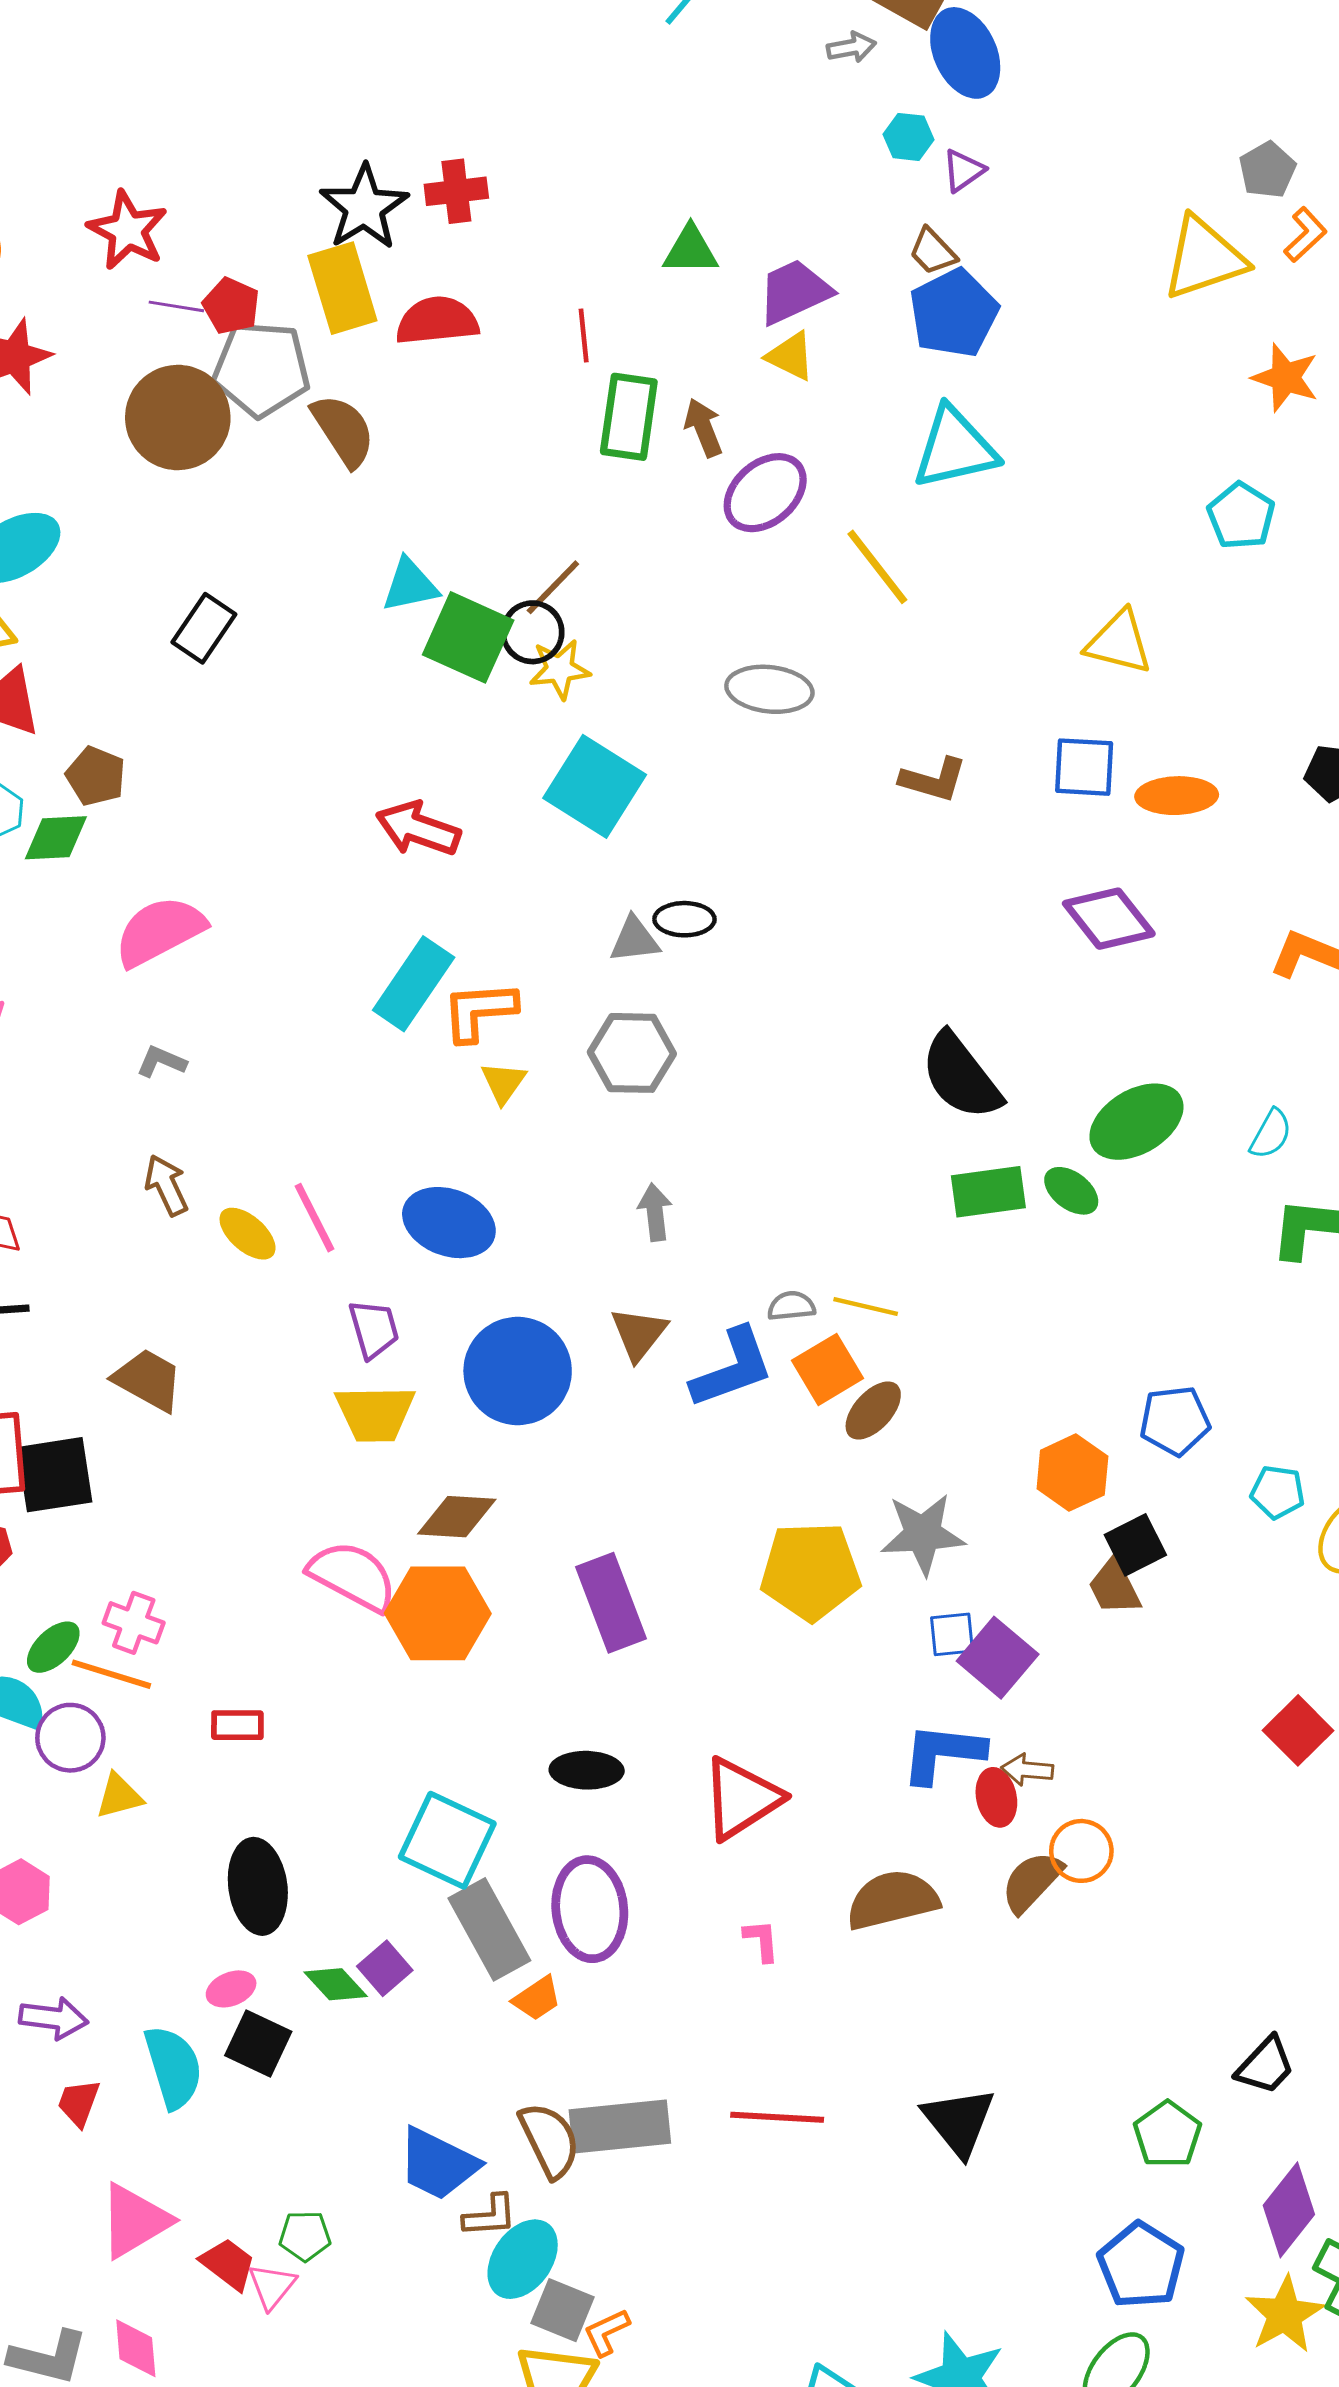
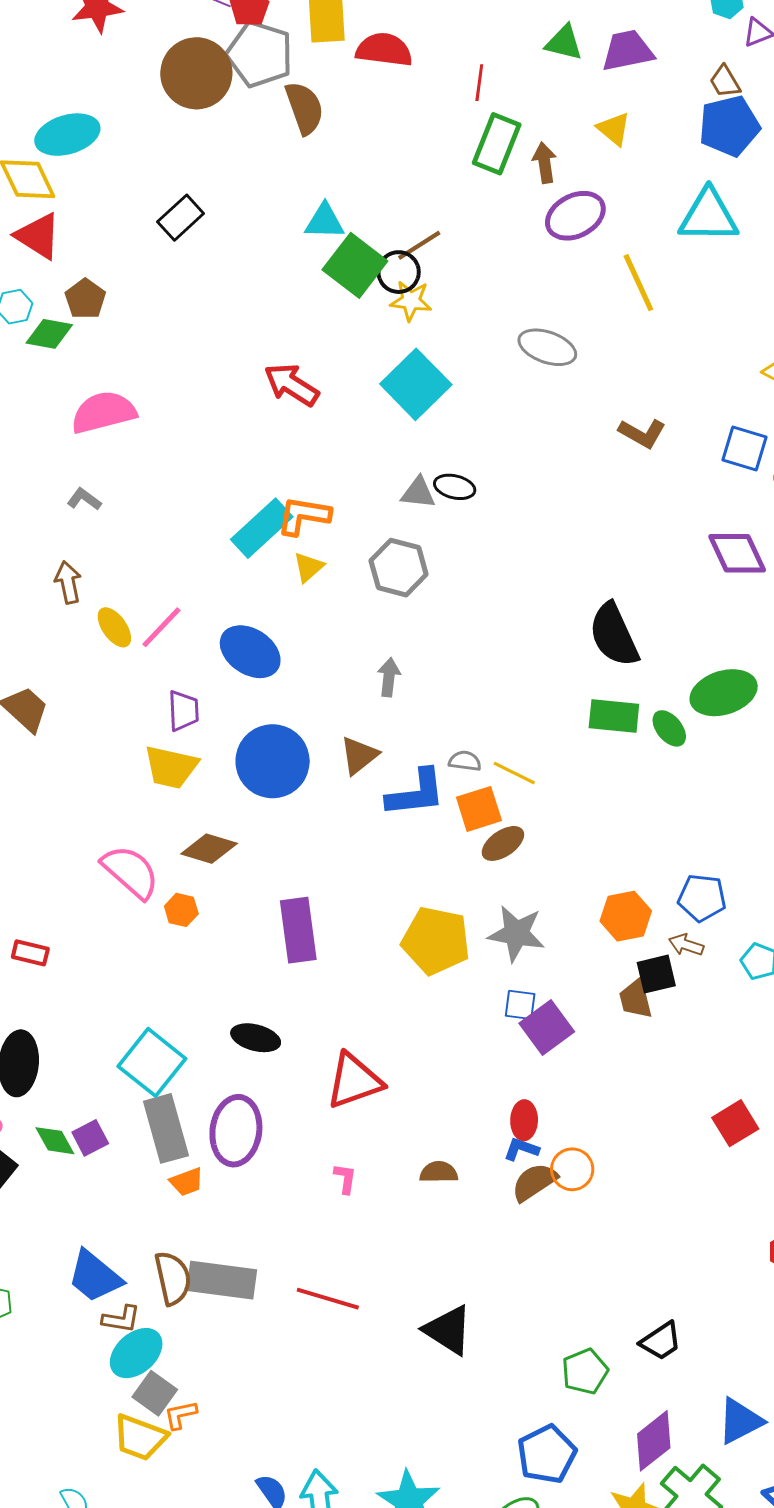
purple trapezoid: (794, 292) -> (628, 51), moved
cyan rectangle: (414, 984) -> (262, 528), moved
pink line: (314, 1218) -> (161, 627), turned 57
orange hexagon: (438, 1613) -> (181, 910), size x0.5
blue L-shape: (943, 1753) -> (521, 1149), moved, size x0.6
brown arrow: (1027, 1770) -> (686, 945), moved
brown semicircle: (892, 1900) -> (439, 1172), size x0.6
black triangle: (959, 2121) -> (448, 1330), turned -32

